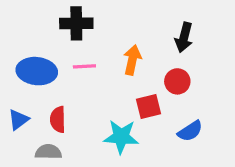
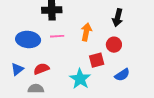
red semicircle: (58, 119) -> (41, 69), turned 70
cyan star: (121, 137) -> (80, 79), turned 30

